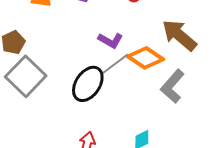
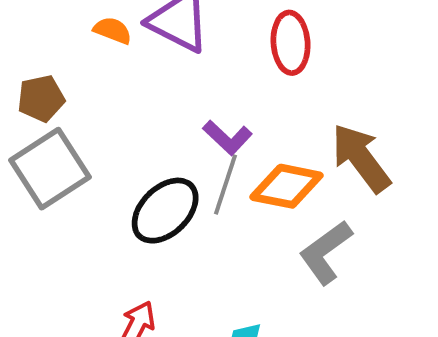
orange diamond: (145, 58) -> (286, 186), turned -36
gray line: (115, 64) -> (226, 185), turned -48

